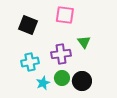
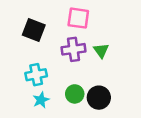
purple cross: (61, 54) -> (73, 49), moved
cyan star: (43, 83) -> (41, 100), moved

